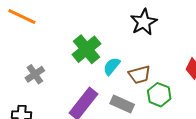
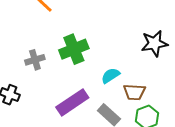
green cross: (86, 49) -> (74, 49), moved

